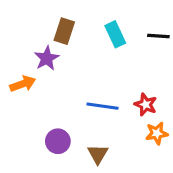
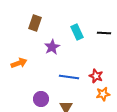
brown rectangle: (64, 31) -> (35, 23), moved
purple star: (47, 58) -> (52, 47), moved

